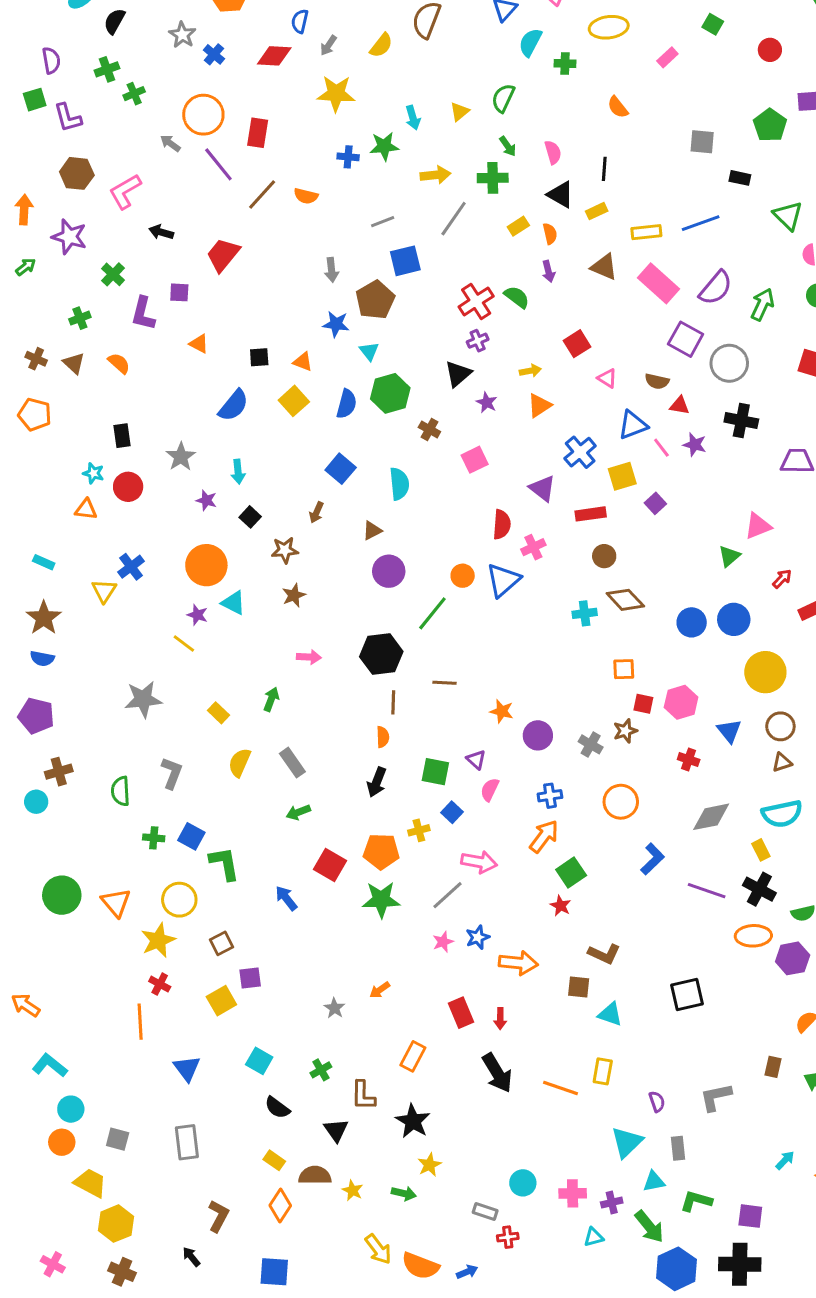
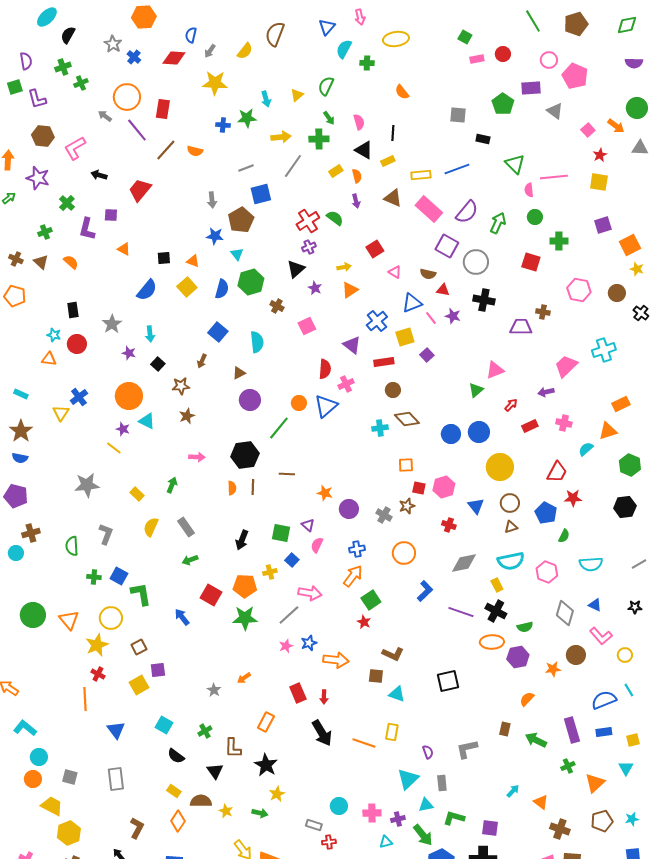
pink rectangle: (667, 57) -> (477, 59), moved, turned 32
orange semicircle: (383, 737) -> (232, 488), moved

